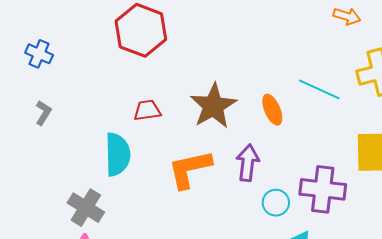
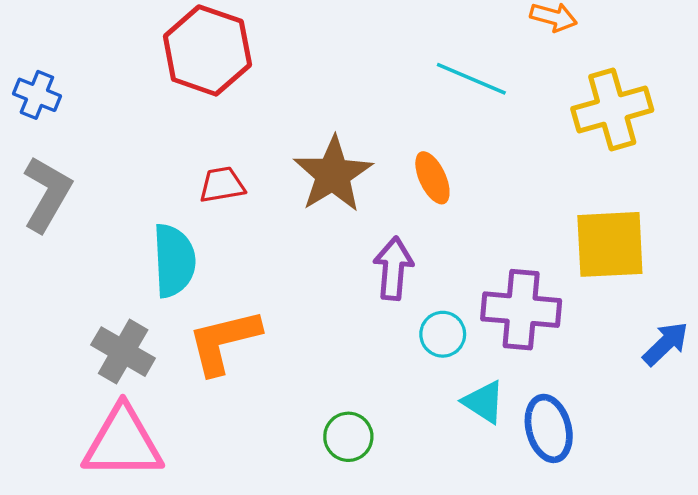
cyan line: (319, 89) -> (471, 79), moved
gray L-shape: (43, 113) -> (47, 194), size x1.8
orange L-shape: (190, 169) -> (224, 341), moved

